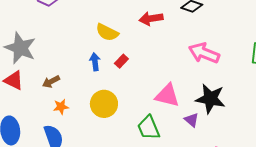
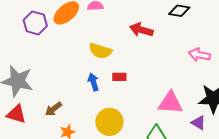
red arrow: (151, 19) -> (141, 30), turned 35
pink arrow: (204, 53) -> (199, 55), size x0.7
red rectangle: (121, 61) -> (119, 77), turned 56

